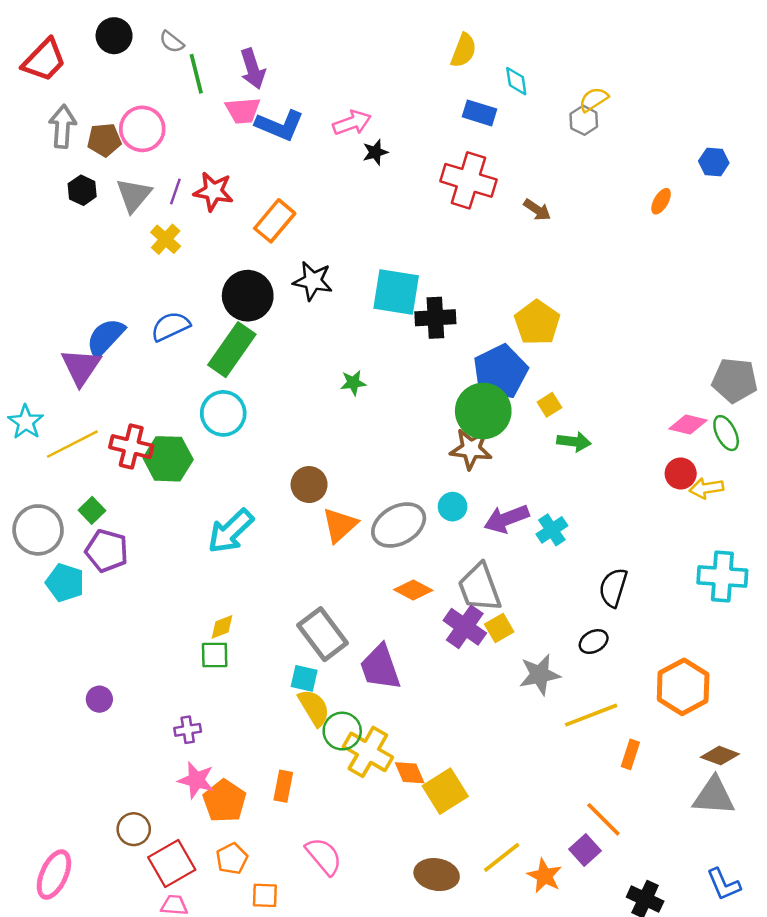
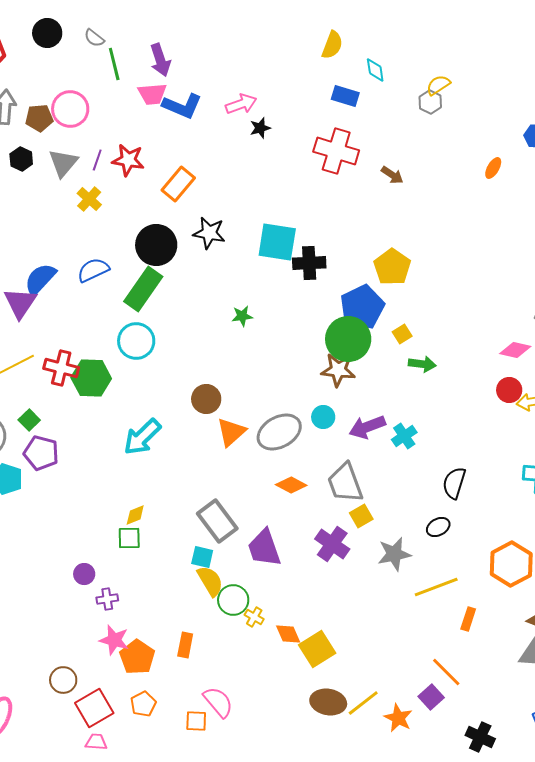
purple cross: (465, 627) -> (332, 544), moved
purple circle: (99, 699) -> (84, 574), moved
yellow cross: (368, 752) -> (254, 617), size x0.5
brown ellipse: (437, 875) -> (328, 702), moved
orange square: (265, 895) -> (196, 721), moved

